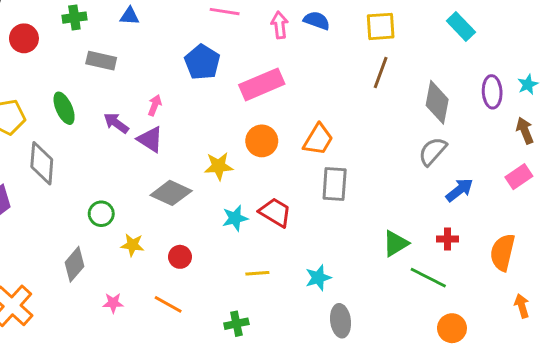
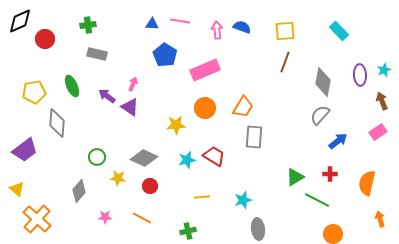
blue triangle: (129, 16) -> (152, 24), moved
green cross: (74, 18) -> (88, 25), moved
gray diamond: (171, 193) -> (144, 158), moved

